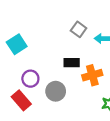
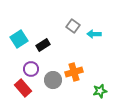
black rectangle: (72, 63) -> (43, 45), moved, turned -32
orange cross: (92, 75) -> (74, 72), moved

